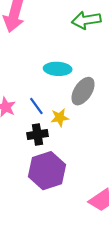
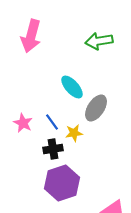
cyan ellipse: (58, 69) -> (72, 87), turned 45

